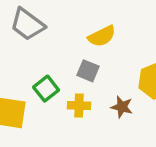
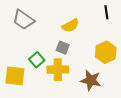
yellow cross: (79, 106) -> (58, 70), size x1.5
brown star: (122, 107) -> (91, 80), moved, size x1.5

